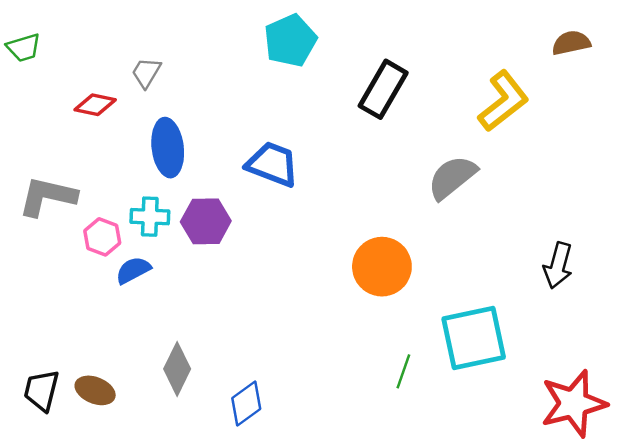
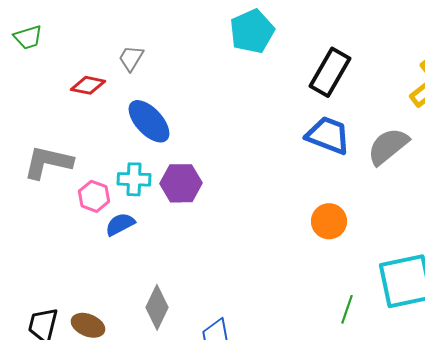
blue ellipse: (168, 148) -> (149, 121), turned -36
blue trapezoid: (272, 164) -> (328, 135), moved
orange circle: (382, 267) -> (329, 221), size x0.7

